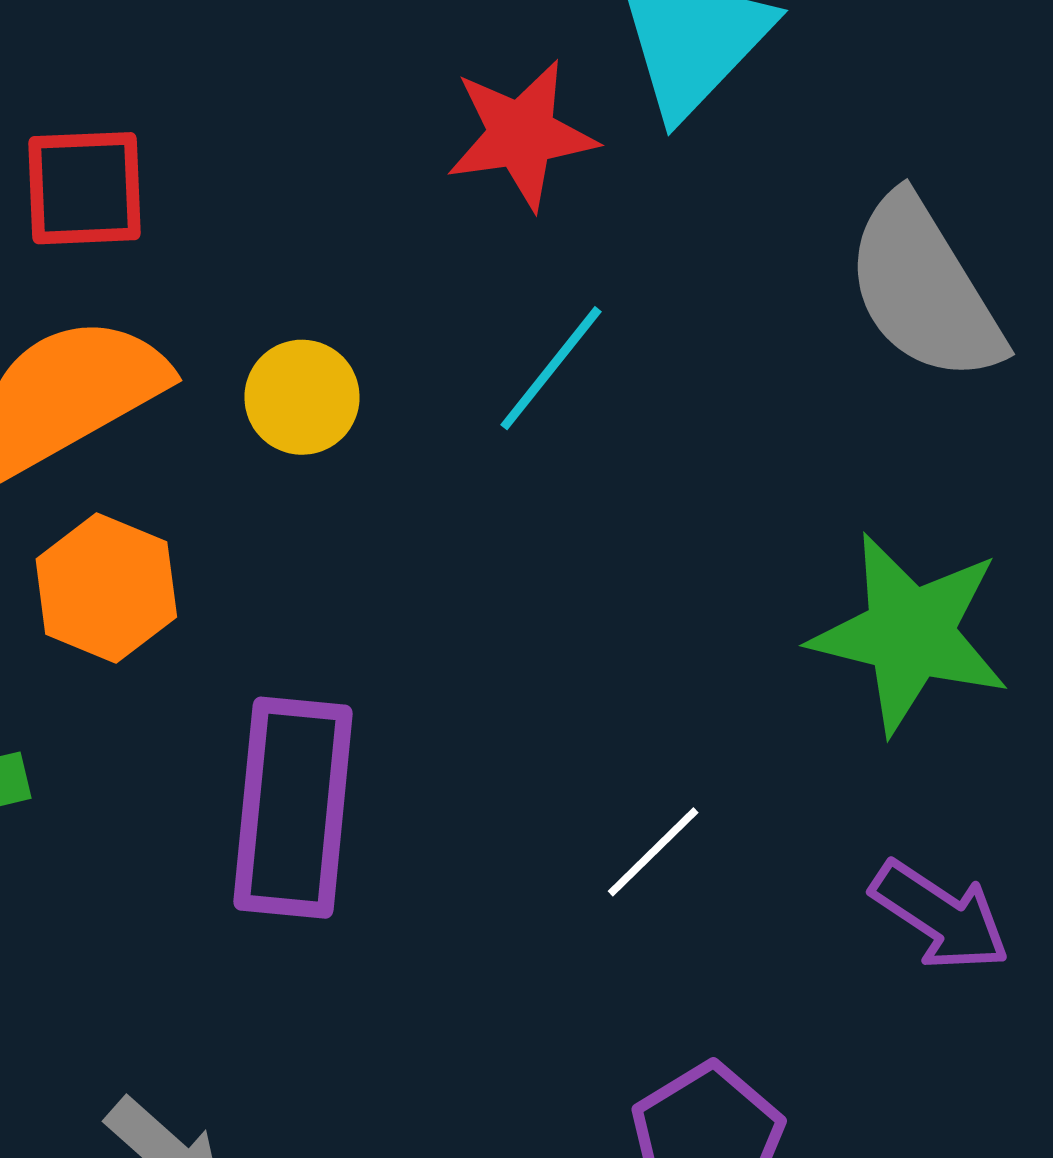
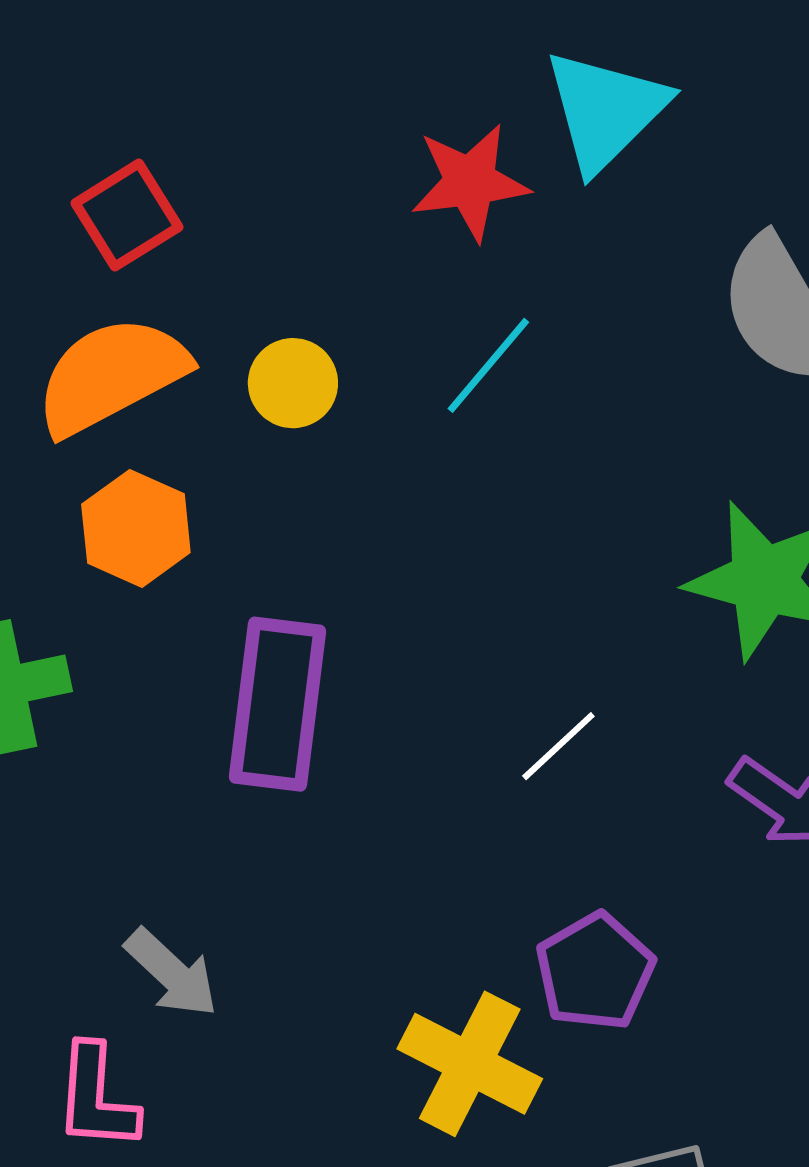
red square: (84, 188) -> (127, 215), turned -31

